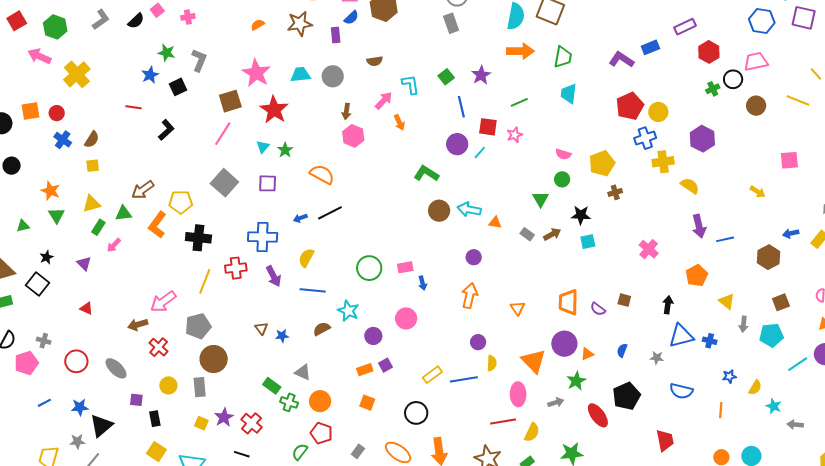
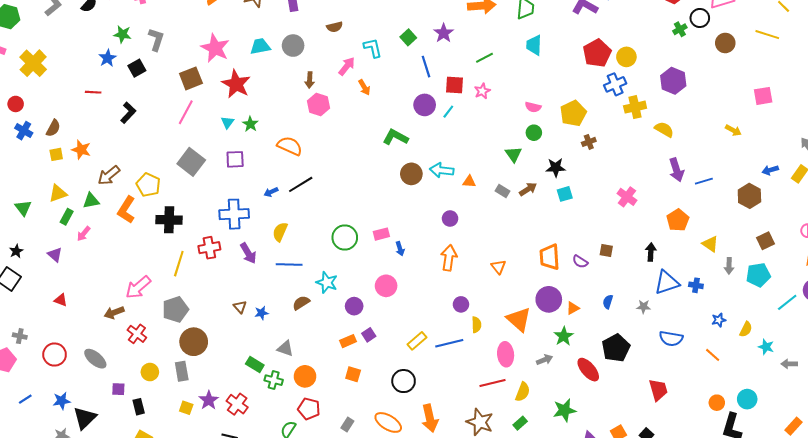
orange star: (51, 191) -> (81, 150), moved
yellow pentagon: (181, 202) -> (148, 185), turned 30
orange line: (721, 410) -> (713, 355), turned -49

